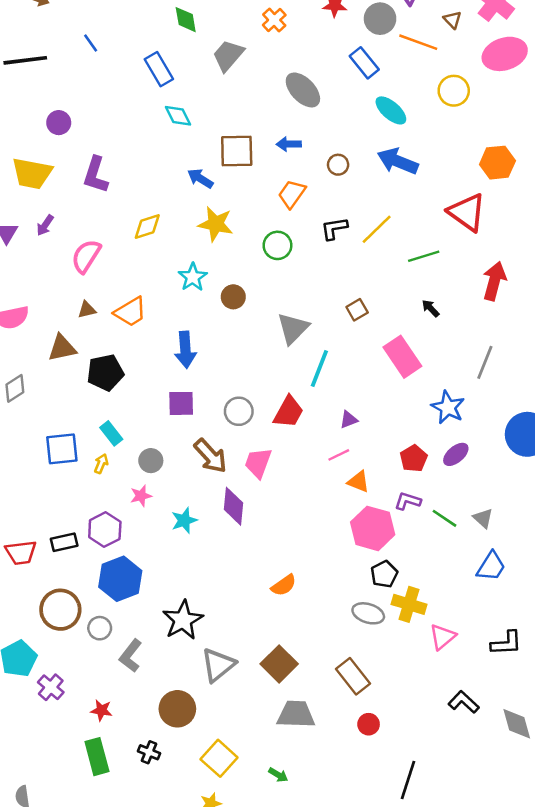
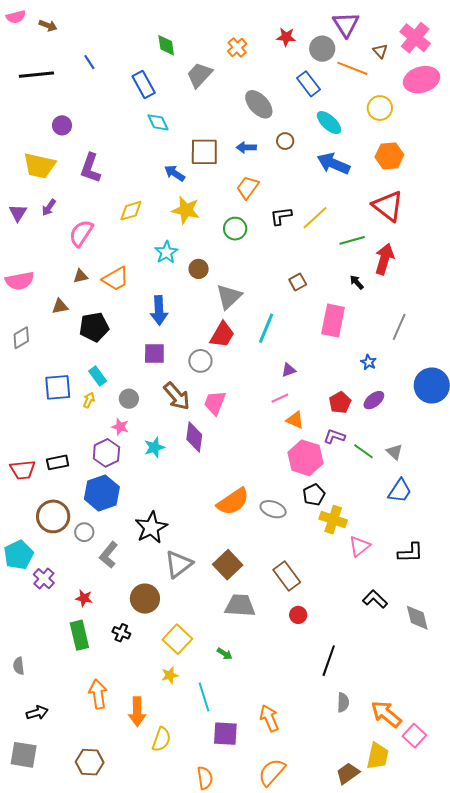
orange hexagon: (497, 163) -> (389, 156), moved
brown circle: (338, 165) -> (285, 141), moved
red arrow: (494, 281) -> (384, 259), moved
gray triangle: (293, 328) -> (229, 297), moved
brown triangle: (62, 348) -> (60, 306), size x0.7
pink rectangle: (402, 357) -> (333, 321), turned 44
blue star: (448, 407) -> (369, 362), size x0.6
red trapezoid: (289, 412) -> (222, 335), moved
pink star: (141, 496) -> (120, 427), turned 30
purple hexagon: (105, 530) -> (106, 453), moved
orange semicircle: (284, 585) -> (233, 502), size x1.6
gray ellipse: (368, 613) -> (273, 509), moved

